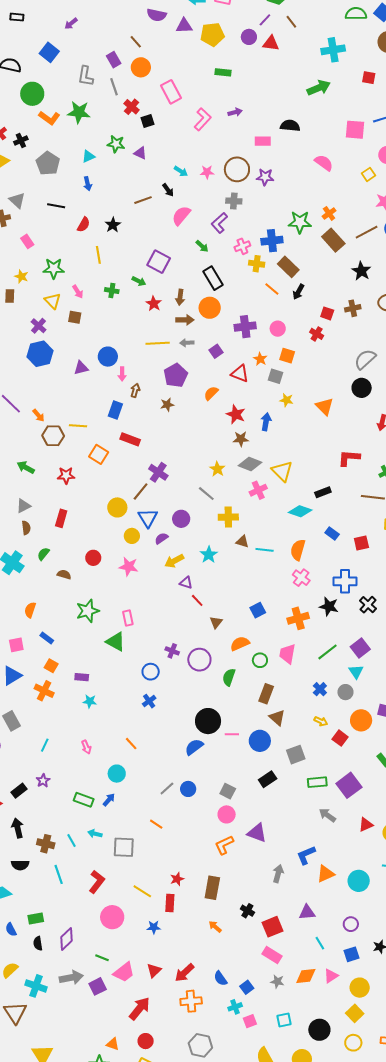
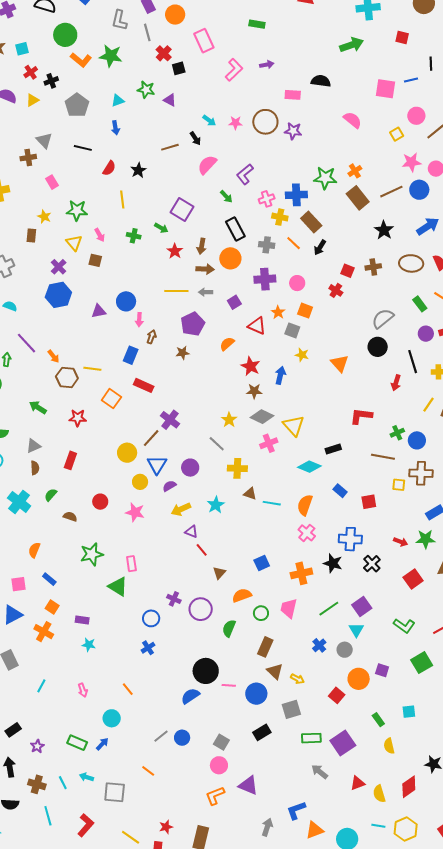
gray cross: (234, 201) -> (267, 245), moved
yellow arrow: (321, 721) -> (297, 679), moved
purple star: (43, 781) -> (37, 746), moved

